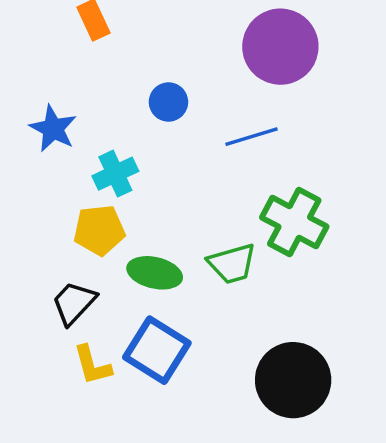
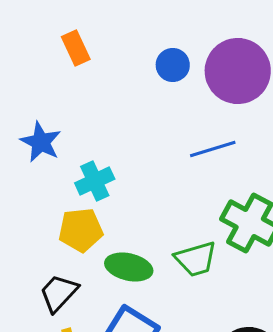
blue circle: (168, 102) -> (173, 65), moved

